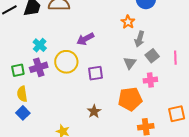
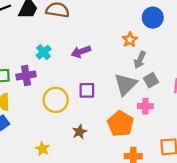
cyan cross: (40, 45) -> (44, 52), moved
yellow circle: (66, 62) -> (56, 100), moved
gray triangle: (130, 63) -> (126, 84), size x1.6
orange pentagon: (130, 99) -> (120, 124), turned 30

